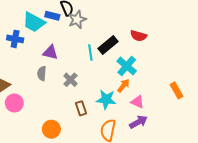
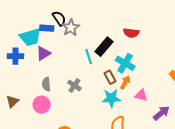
cyan trapezoid: (34, 22) -> (30, 37), turned -35
purple triangle: (50, 52) -> (43, 53), moved, turned -35
pink circle: (14, 103) -> (42, 105), moved
brown rectangle: (81, 108) -> (110, 77), moved
purple arrow: (138, 122) -> (161, 113), moved

